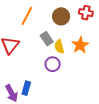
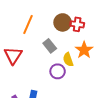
red cross: (86, 13) -> (77, 24), moved
yellow semicircle: (59, 47) -> (68, 60), moved

